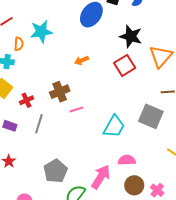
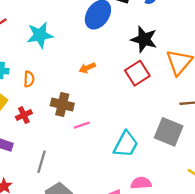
orange semicircle: (19, 44) -> (29, 79), moved
brown cross: (60, 92) -> (62, 105), turned 36
gray line: (39, 124) -> (41, 162), moved

